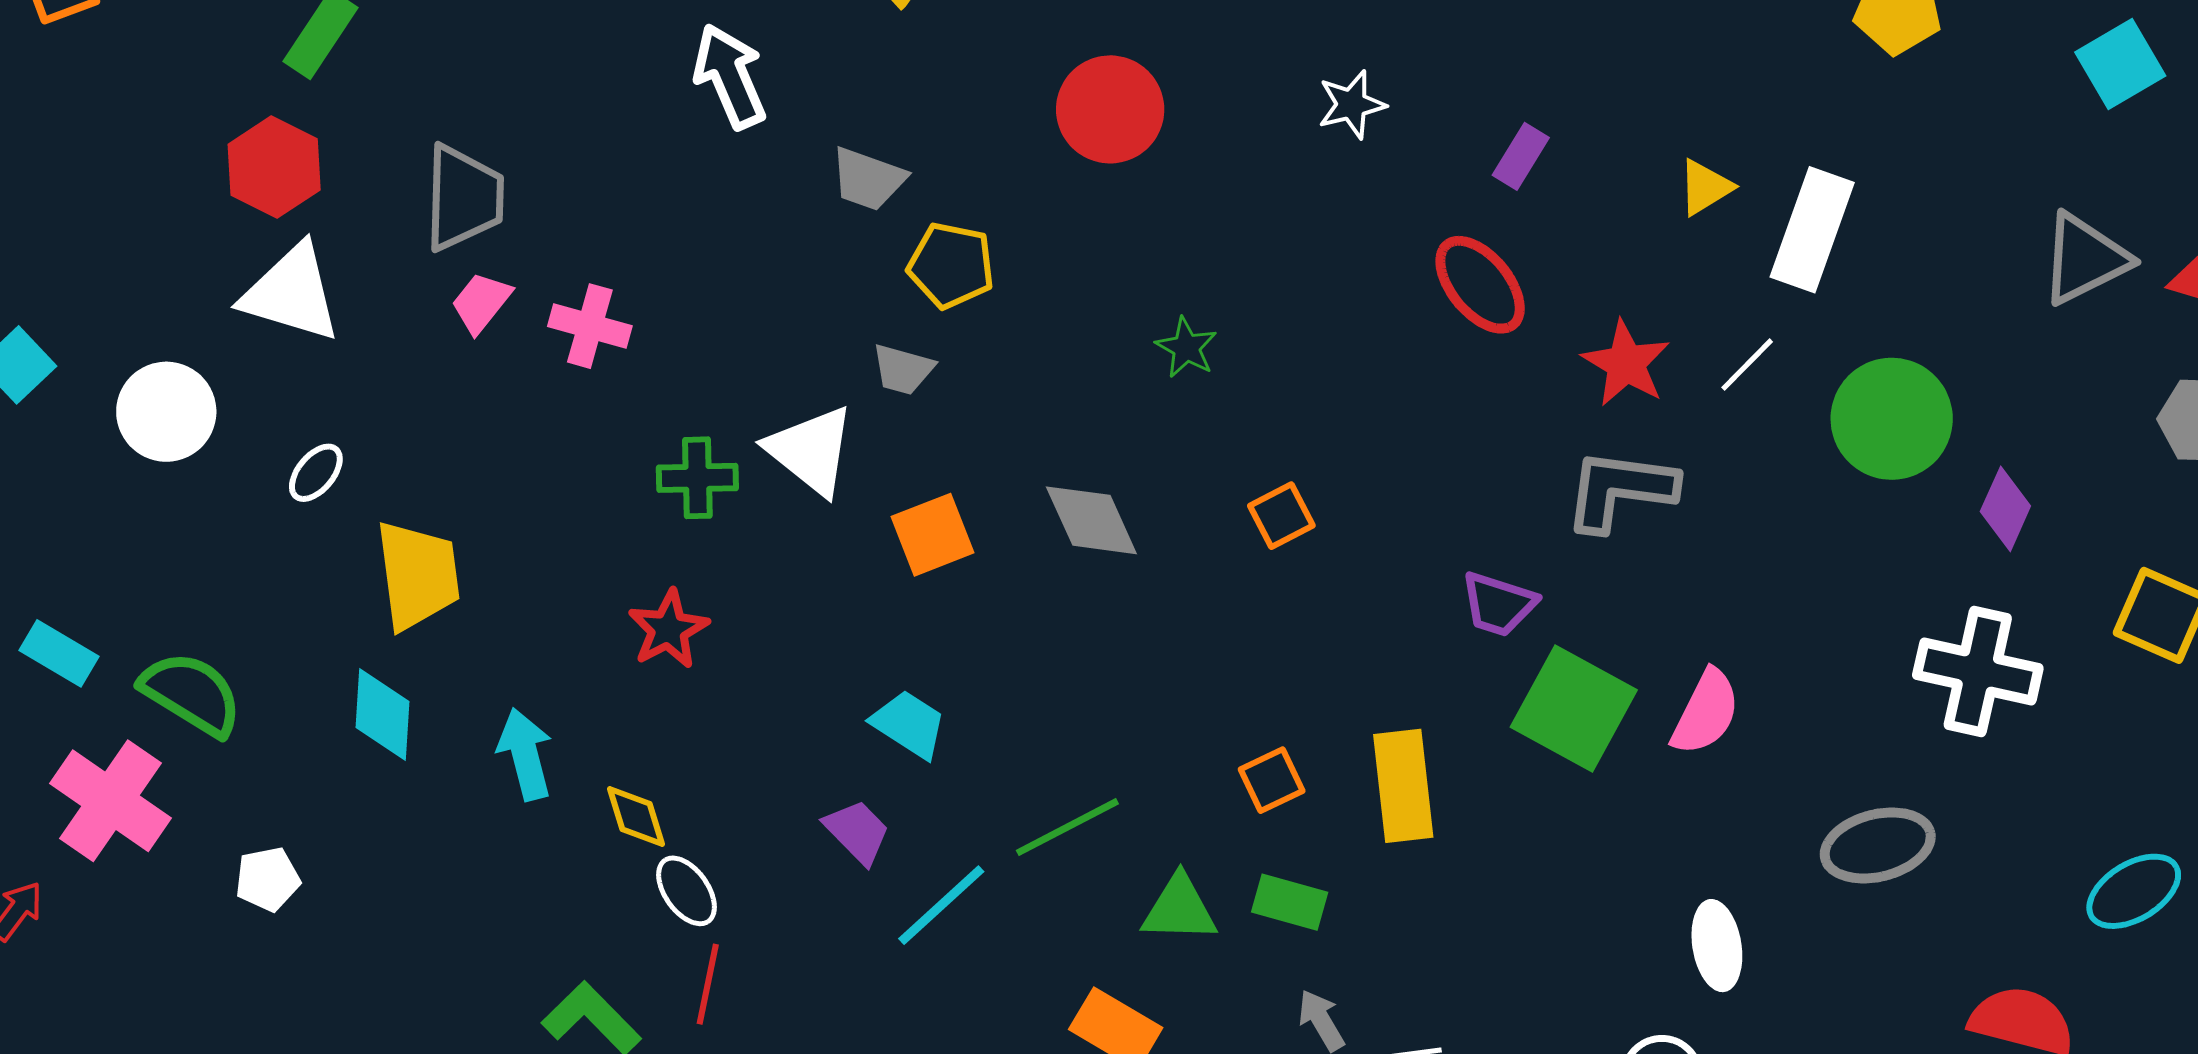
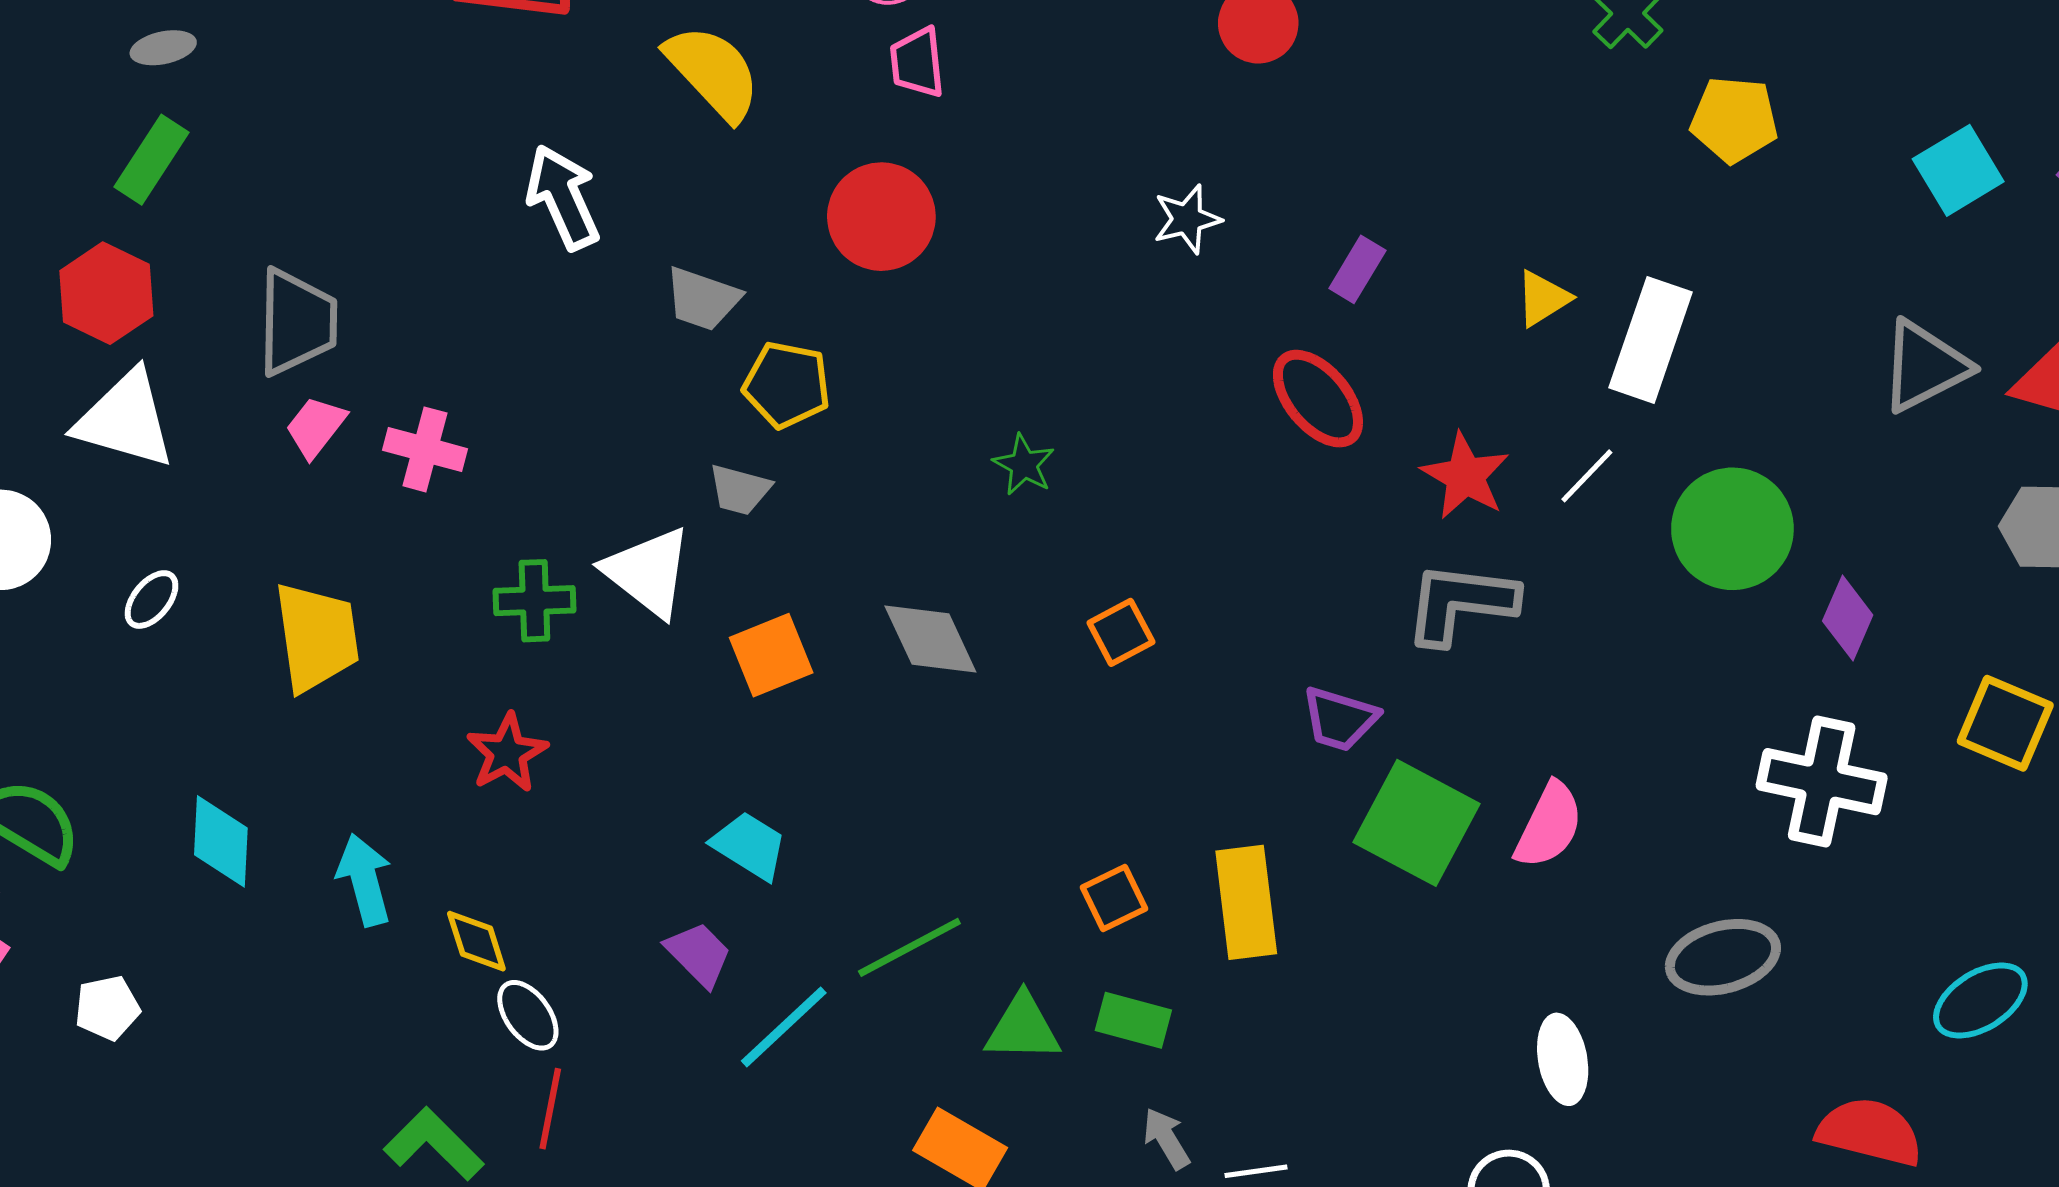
red circle: (1110, 109) -> (881, 217), moved
yellow trapezoid: (418, 575) -> (317, 637), moved

